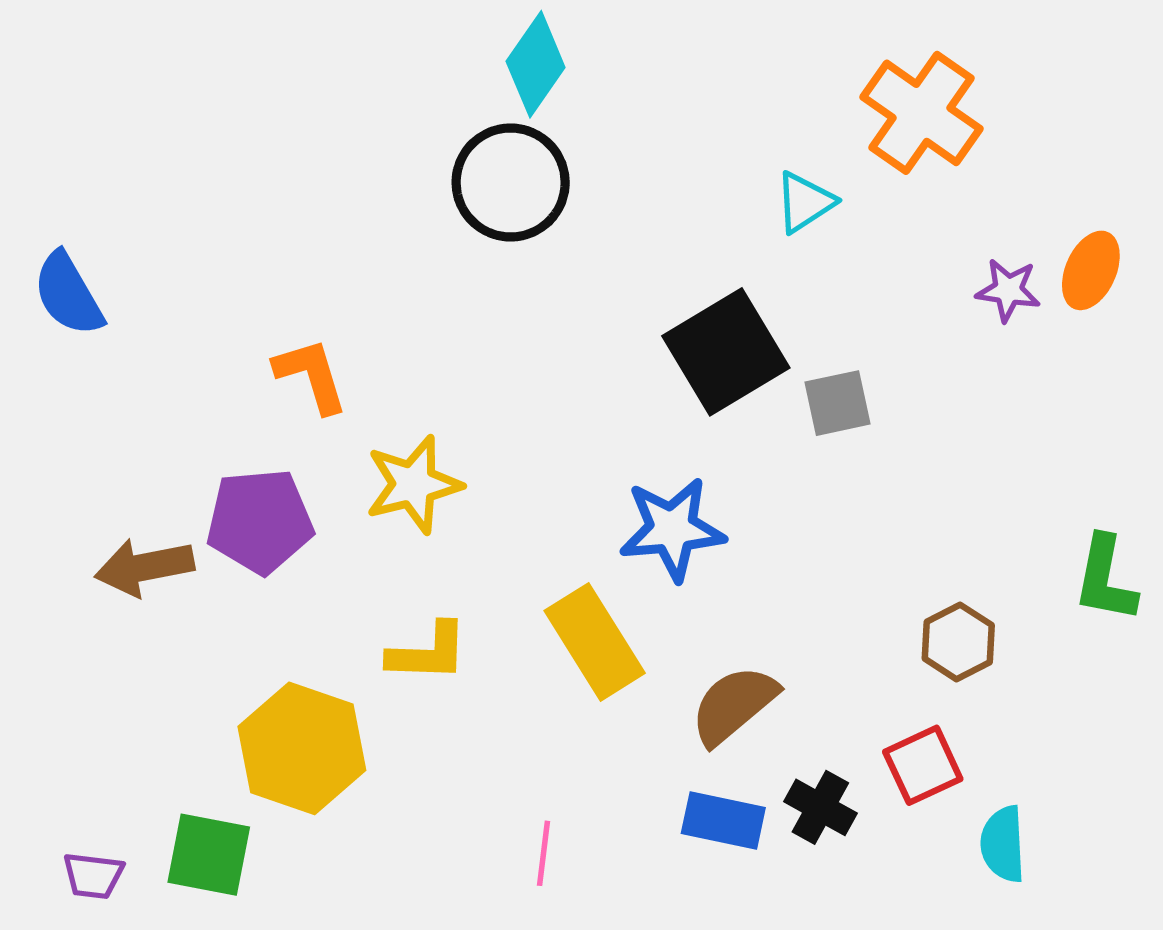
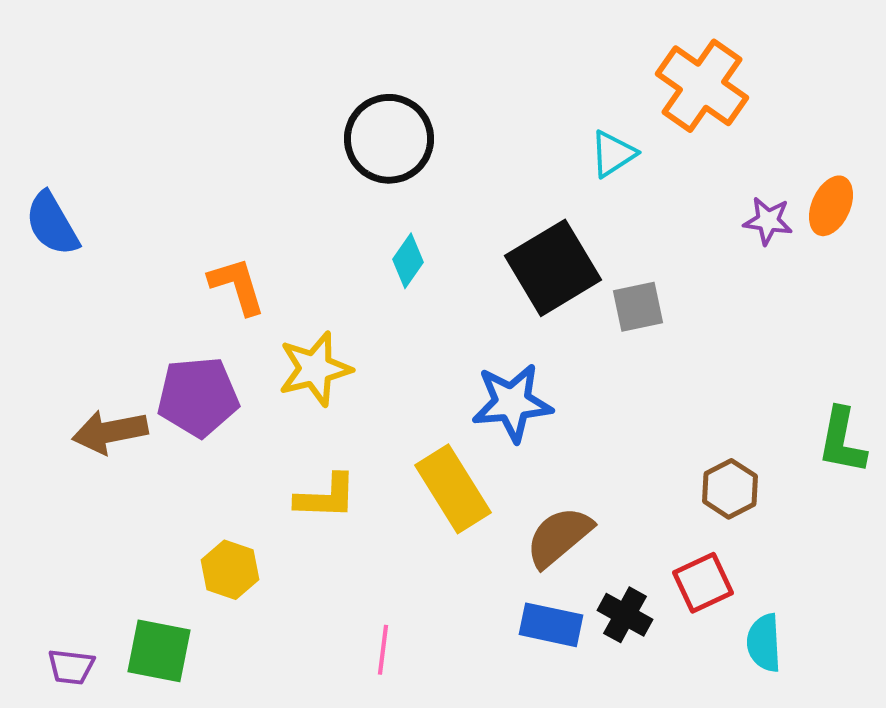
cyan diamond: (536, 64) -> (408, 261), moved, size x0.7
yellow hexagon: (302, 748) -> (230, 570), size x0.6
pink line: (543, 853) -> (383, 650), moved

